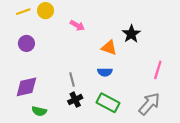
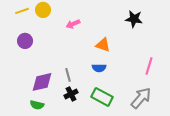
pink arrow: (77, 25) -> (73, 24), turned 128
black star: (131, 34) -> (134, 19), moved, turned -30
purple diamond: (26, 87) -> (42, 82), moved

